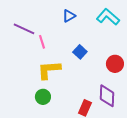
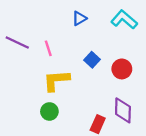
purple line: (24, 29) -> (17, 43), moved
red circle: (115, 64) -> (122, 69), moved

